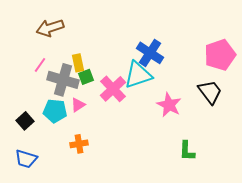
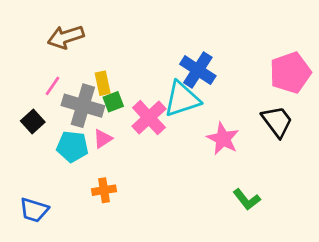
black square: (25, 121) -> (33, 122), moved
green L-shape: (187, 151) -> (247, 199), turned -40

